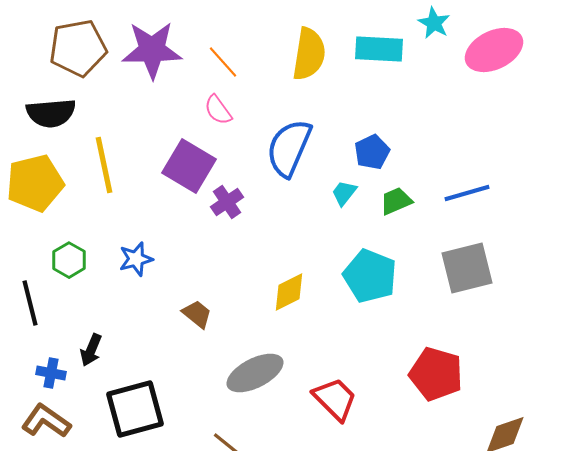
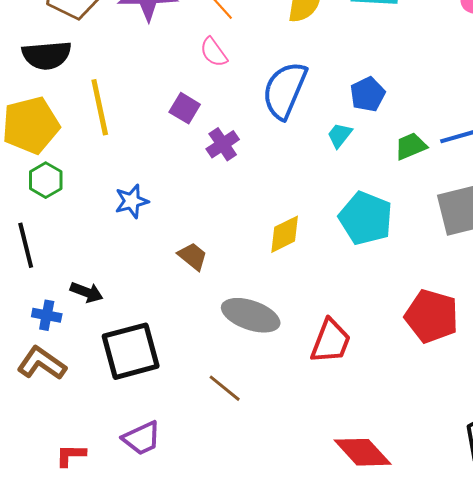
purple square: (189, 166) -> (185, 108), size x0.6
green trapezoid: (396, 201) -> (411, 146), moved
green hexagon: (69, 260) -> (46, 180), moved
black arrow: (91, 350) -> (87, 292), turned -92
gray ellipse: (255, 373) -> (251, 315), turned 46
red trapezoid: (335, 399) -> (331, 341), turned 66

